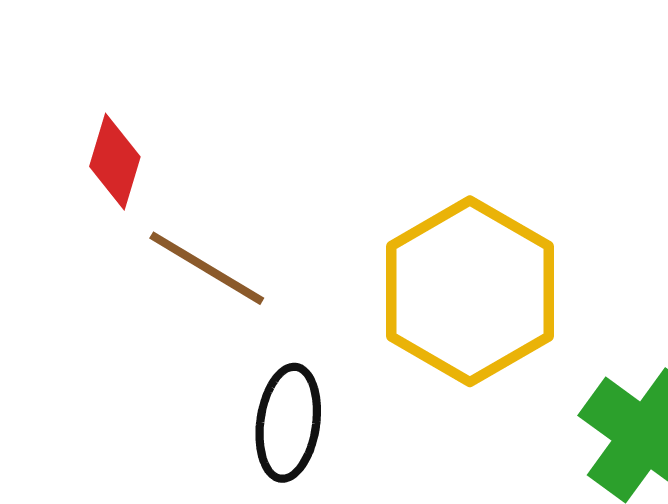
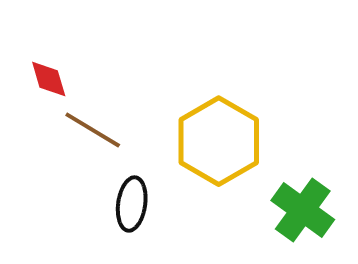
red diamond: (115, 162) -> (49, 79), turned -33

